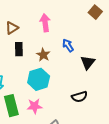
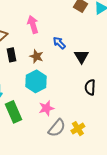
black semicircle: (79, 97) -> (90, 87), moved, turned 119
pink star: (35, 106) -> (46, 108), moved

